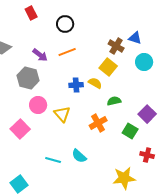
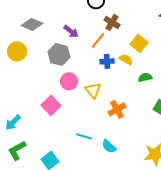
brown cross: (116, 46) -> (112, 22), moved
orange line: (67, 52) -> (98, 40), moved, turned -30
orange cross: (98, 123) -> (117, 109), moved
cyan semicircle: (79, 156) -> (109, 146), moved

